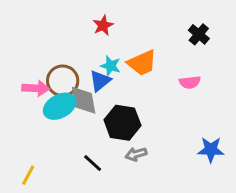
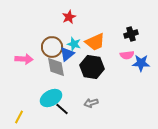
black cross: (199, 34) -> (131, 34), moved, turned 32
brown circle: (63, 81) -> (52, 47), moved
cyan ellipse: (60, 106) -> (51, 98), moved
black hexagon: (122, 123) -> (92, 67), moved
blue star: (211, 150) -> (141, 63), moved

